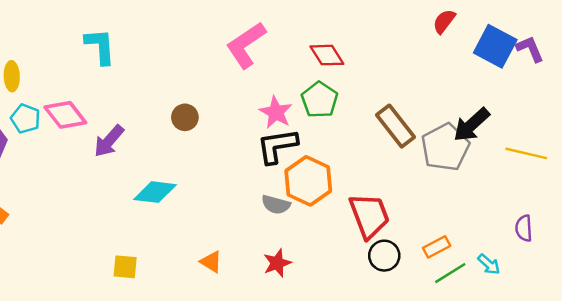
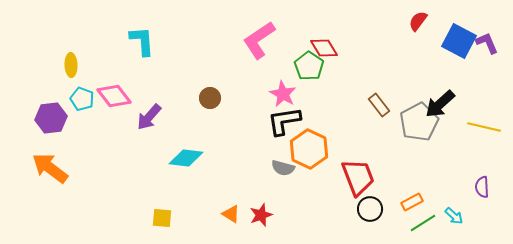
green pentagon: (319, 100) -> (309, 66), moved
brown rectangle: (395, 126) -> (379, 105), size x0.7
red star: (277, 263) -> (261, 215), moved

